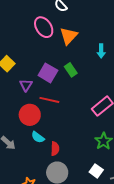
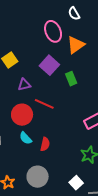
purple square: (48, 73) -> (49, 65), moved
purple triangle: (26, 85) -> (24, 85), turned 32
red semicircle: (55, 149) -> (45, 144), moved

